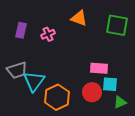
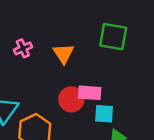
orange triangle: (79, 18) -> (63, 54), moved, turned 36
red circle: (92, 92) -> (71, 99), moved

